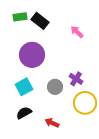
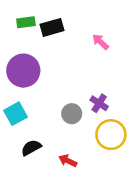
black rectangle: (40, 21) -> (52, 27), turned -54
purple circle: (32, 55) -> (23, 71), moved
cyan square: (24, 87) -> (15, 114), moved

